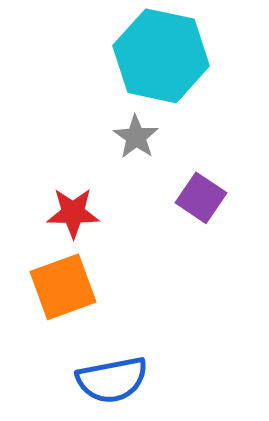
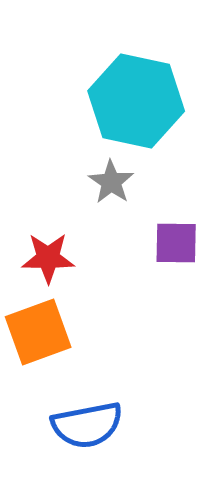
purple square: (201, 198) -> (176, 243), turned -33

